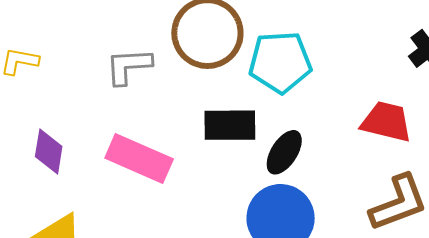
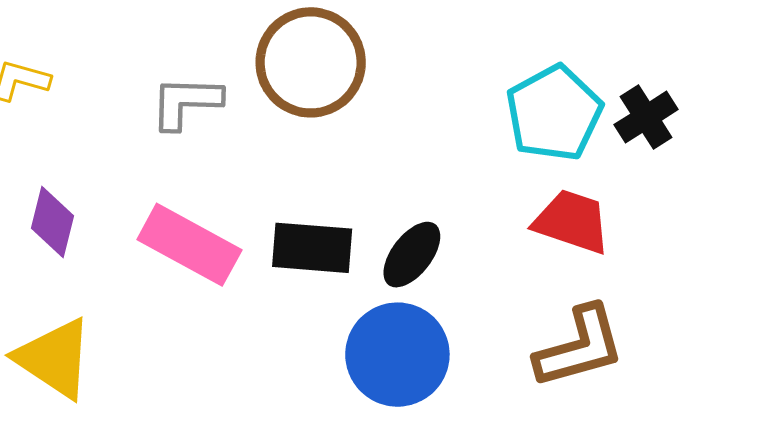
cyan pentagon: (280, 62) -> (554, 113), moved, turned -30
black rectangle: (230, 125) -> (312, 248), moved

